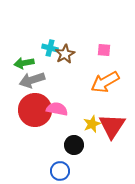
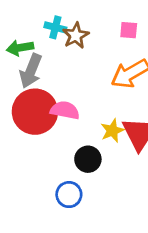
gray arrow: (32, 80) -> (31, 71), turned -50

